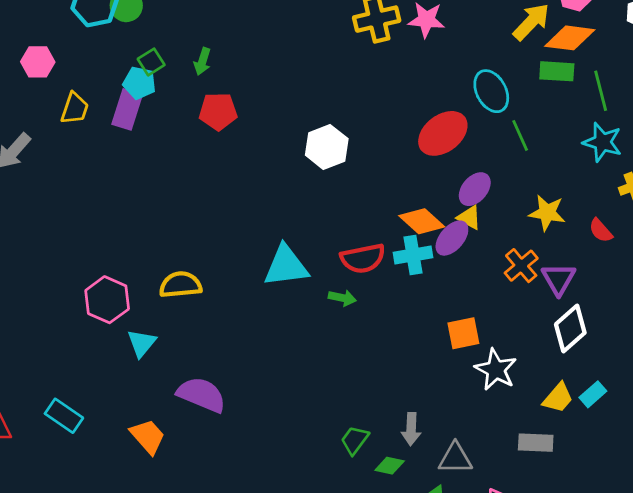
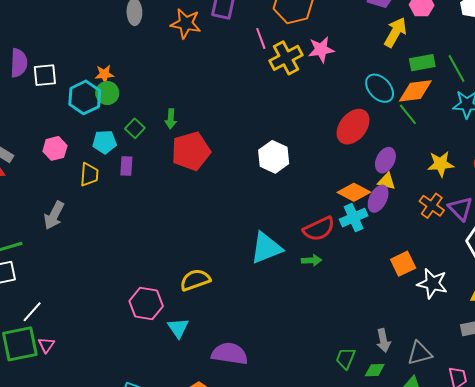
orange diamond: (570, 38) -> (415, 91), moved
cyan pentagon: (139, 83) -> (105, 142), moved
purple rectangle: (127, 109) -> (126, 166), size x0.7
red pentagon: (218, 111) -> (191, 151), size x1.4

